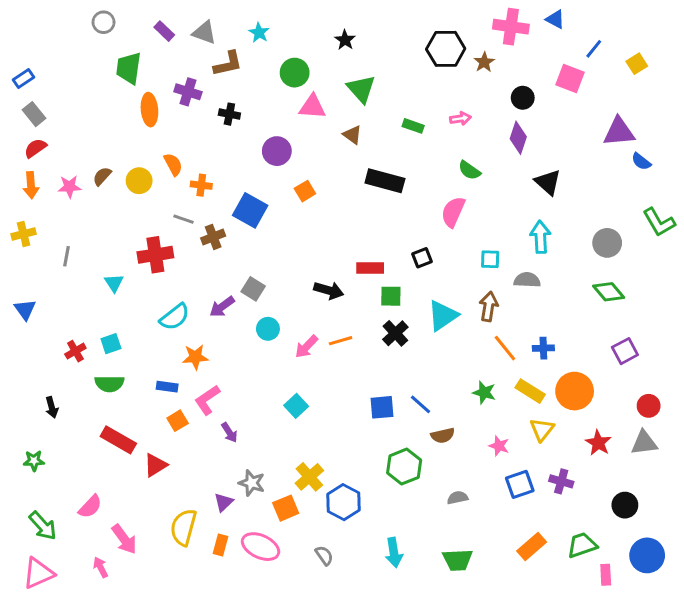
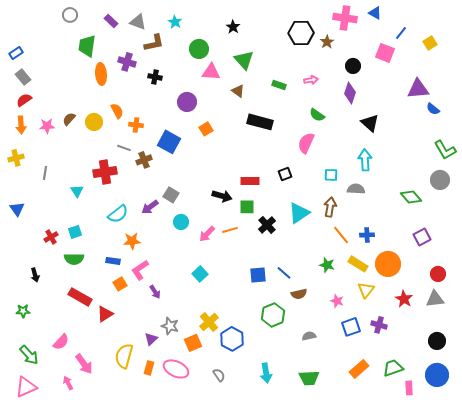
gray circle: (607, 243) -> (440, 180), moved
green square: (391, 296) -> (247, 207), moved
black circle: (625, 505) -> (437, 341), moved

